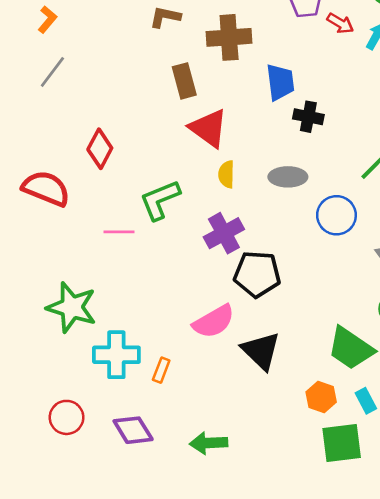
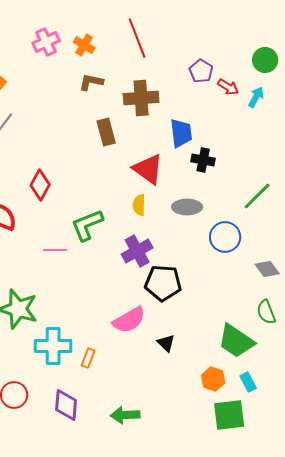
red triangle: (209, 128) -> (148, 169), moved
black triangle: (261, 351) -> (166, 343), size x0.6
purple diamond: (133, 430) -> (66, 405), turned 36

